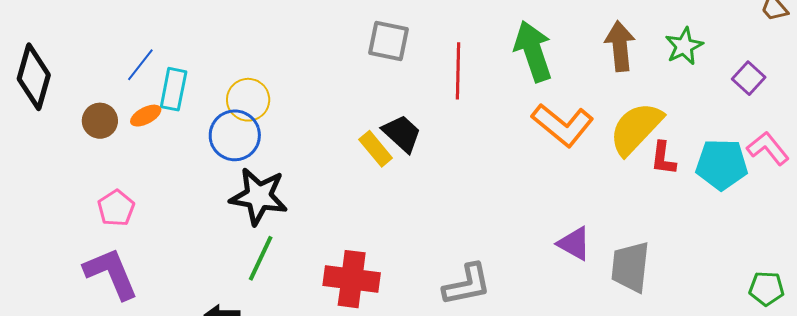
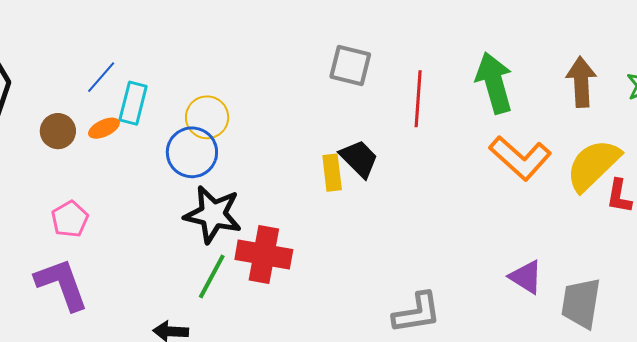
yellow rectangle: (376, 149) -> (332, 173), turned 30
red cross: (352, 279) -> (264, 255), moved

